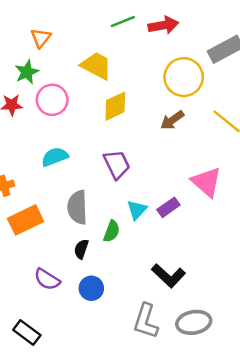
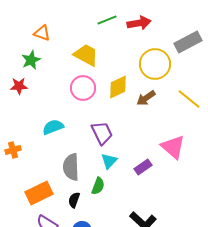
orange triangle: (41, 38) -> (42, 33), turned -48
pink circle: (52, 100) -> (83, 88), moved
yellow diamond: (115, 106) -> (118, 87), moved
cyan triangle: (137, 210) -> (109, 161), moved
orange rectangle: (26, 220) -> (39, 193), moved

